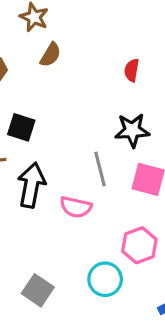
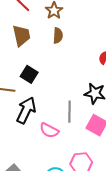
brown semicircle: (50, 55) -> (58, 36), turned -42

